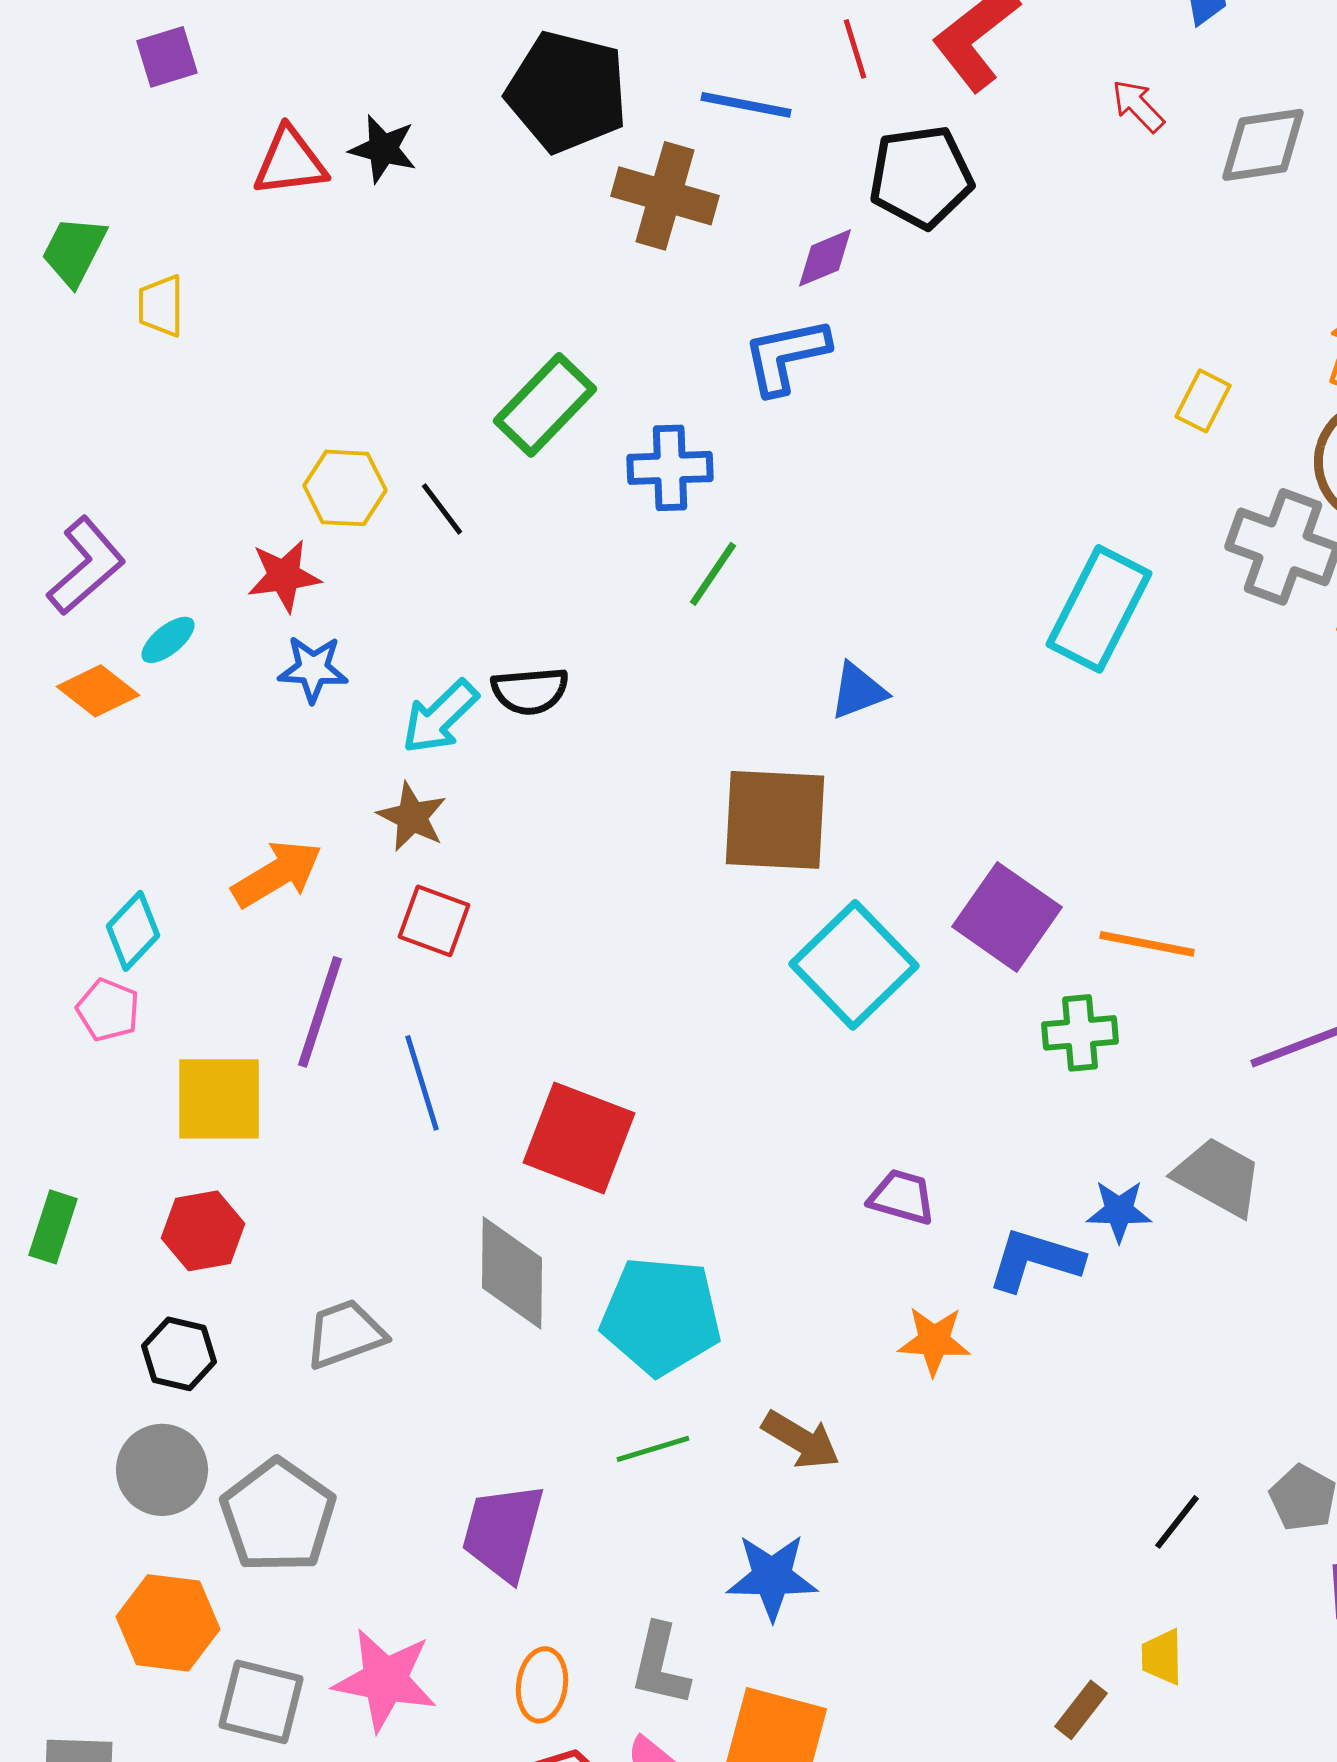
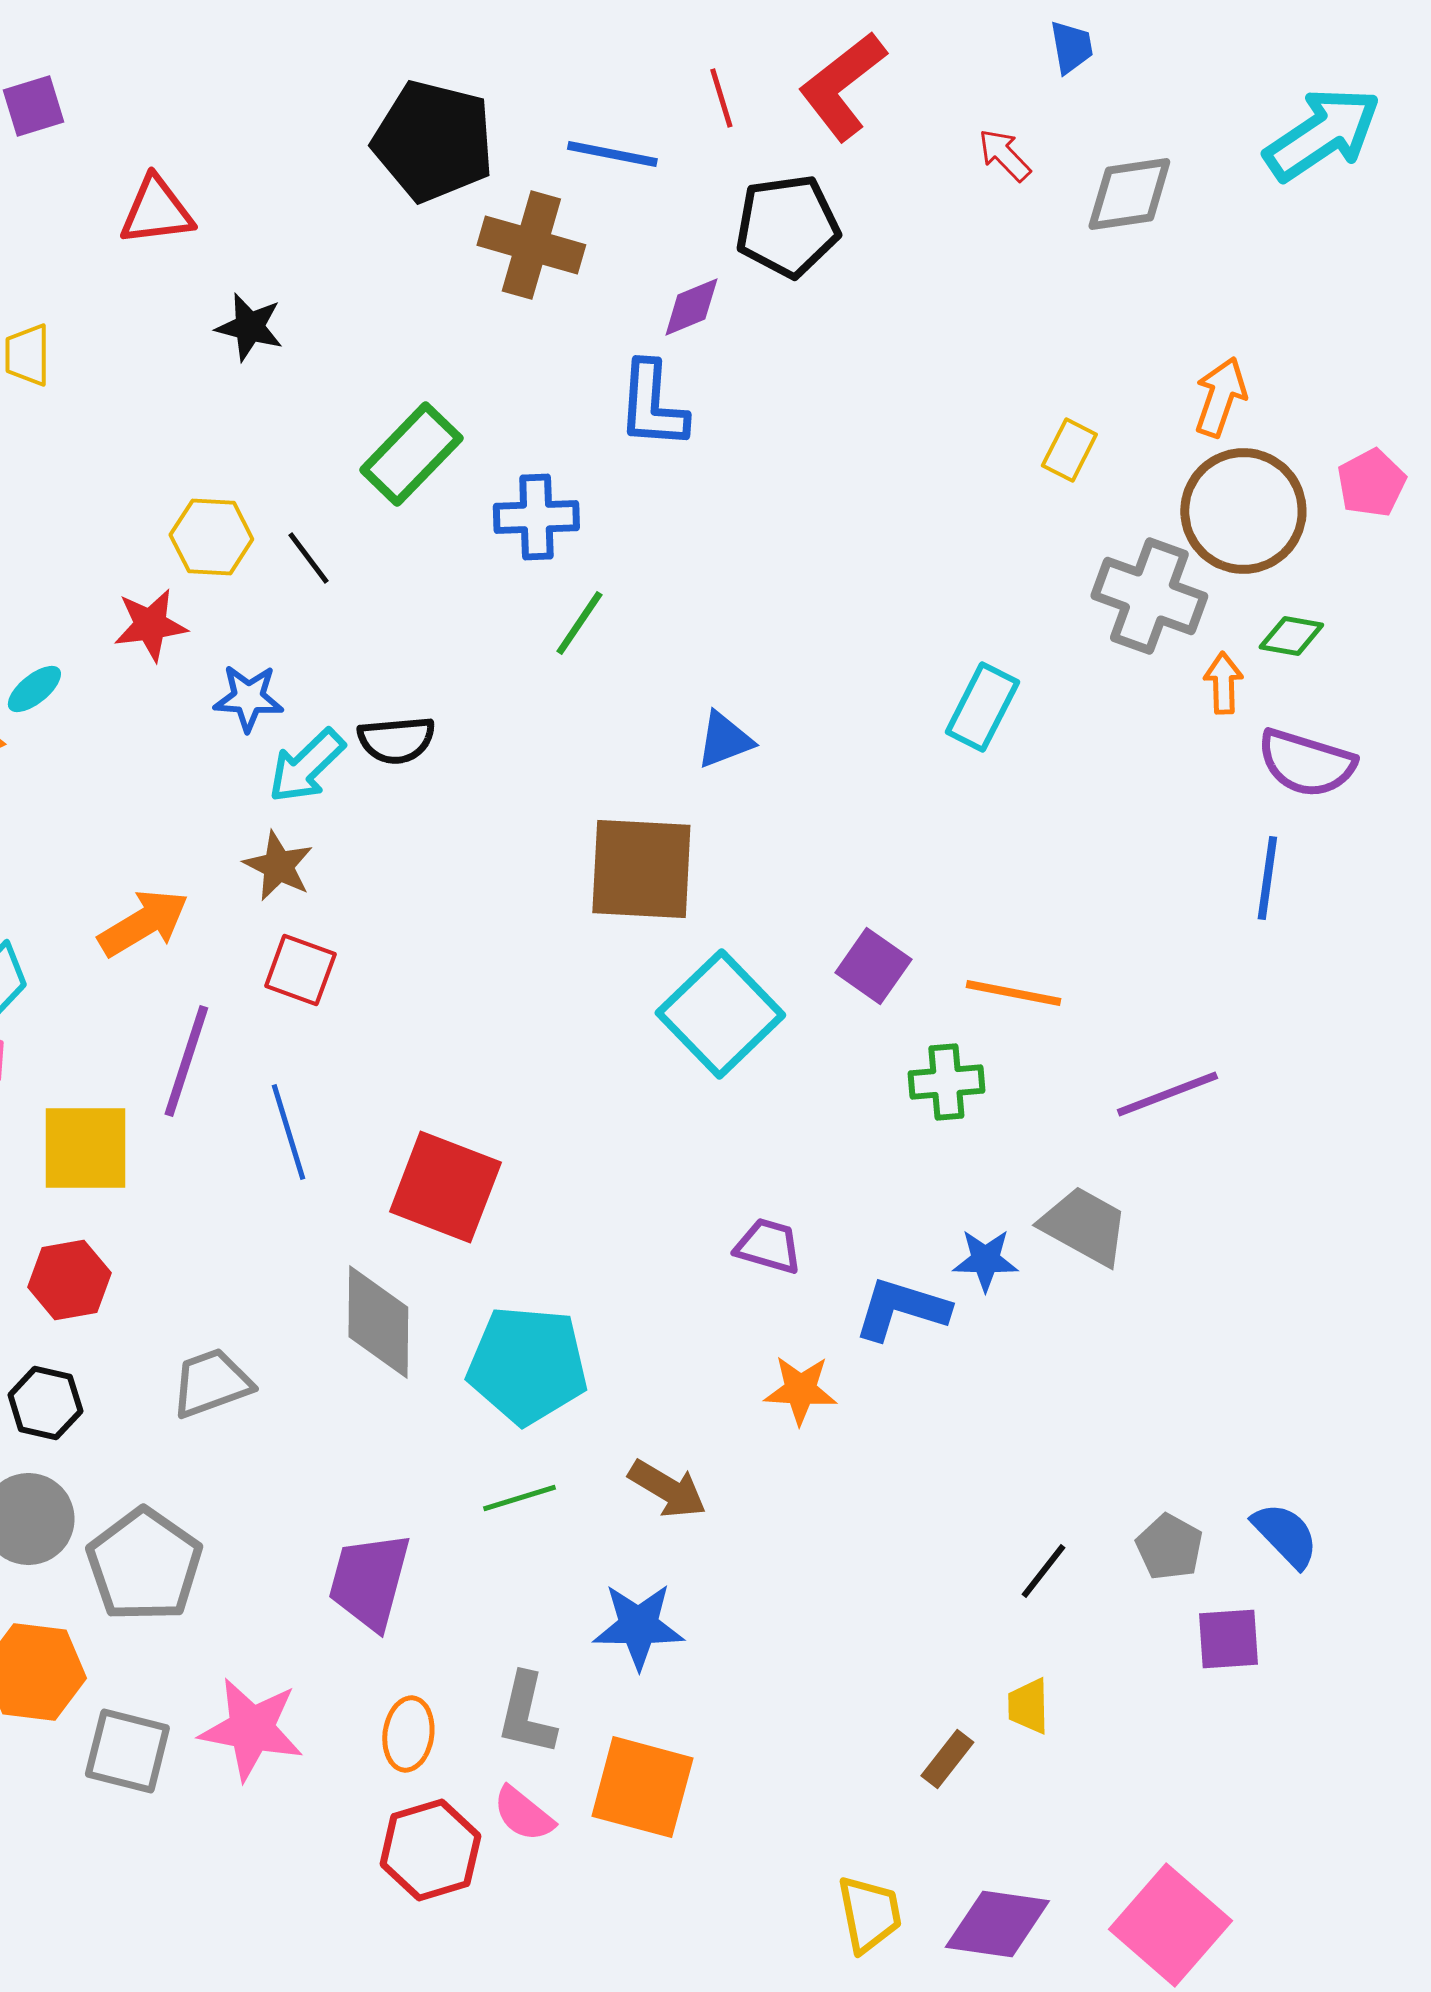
black star: (383, 149) -> (249, 327), moved
blue L-shape: (786, 356) -> (652, 405), turned -74
cyan rectangle: (1099, 609) -> (982, 707), moved, size x0.7
blue star: (313, 669) -> (248, 698), moved
purple square: (1007, 917) -> (873, 966), size x0.7

